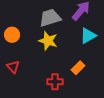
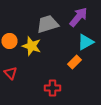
yellow star: (48, 41) -> (32, 46), moved
orange rectangle: (78, 68) -> (74, 62), moved

